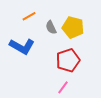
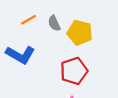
gray semicircle: (51, 27) -> (54, 23), moved

